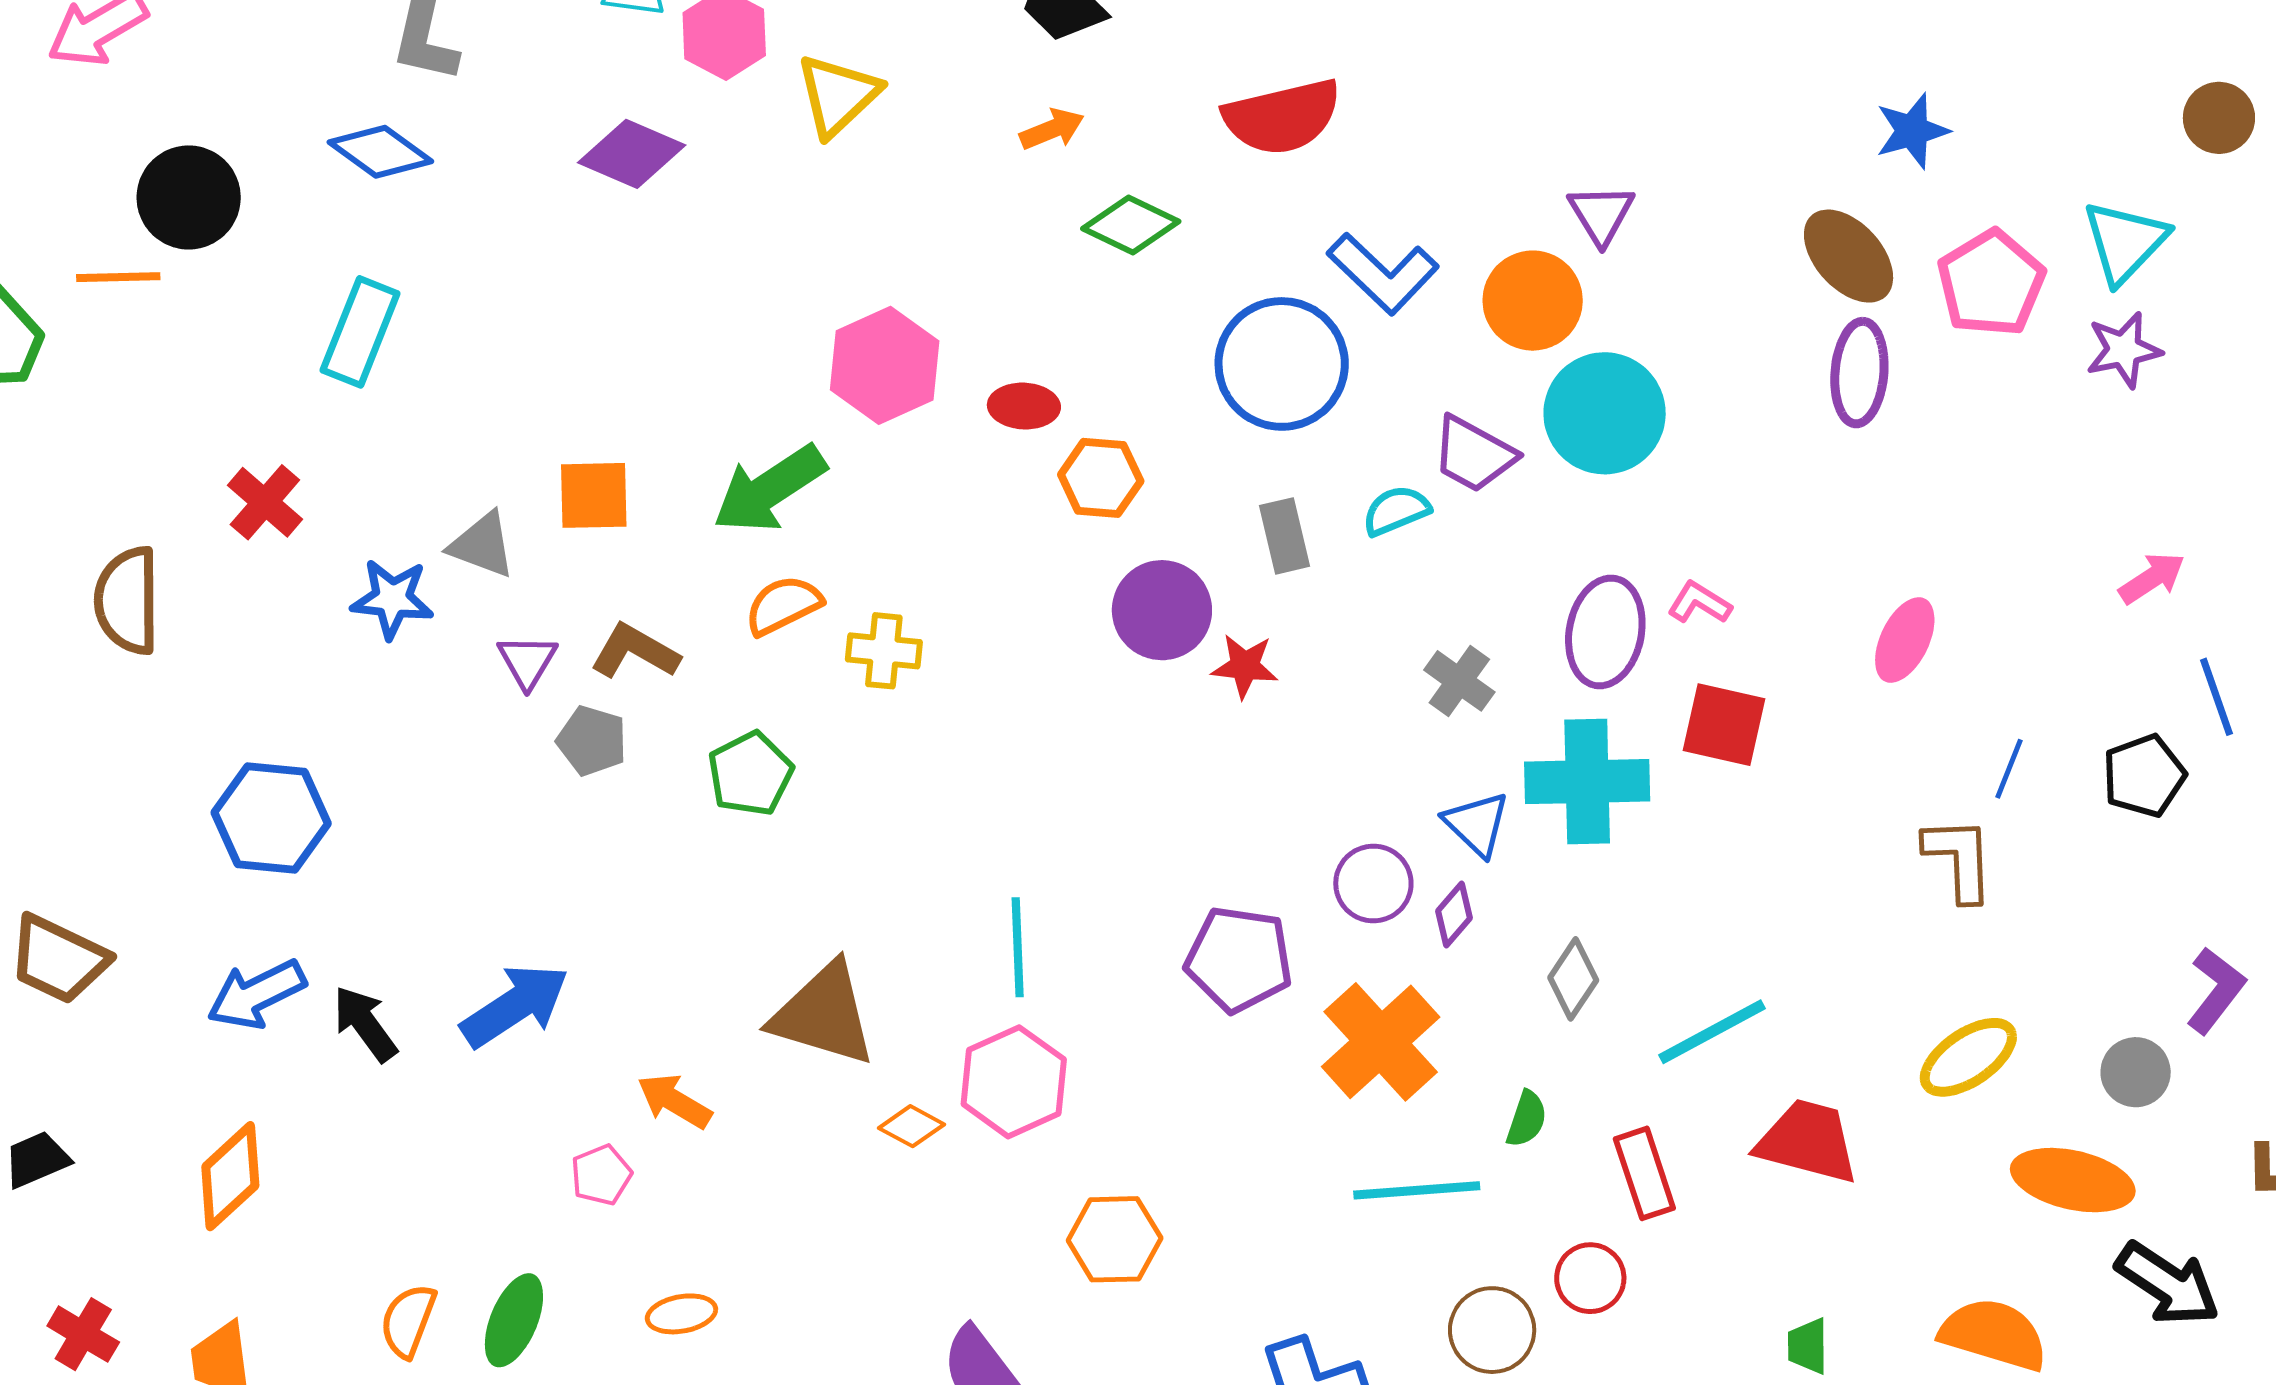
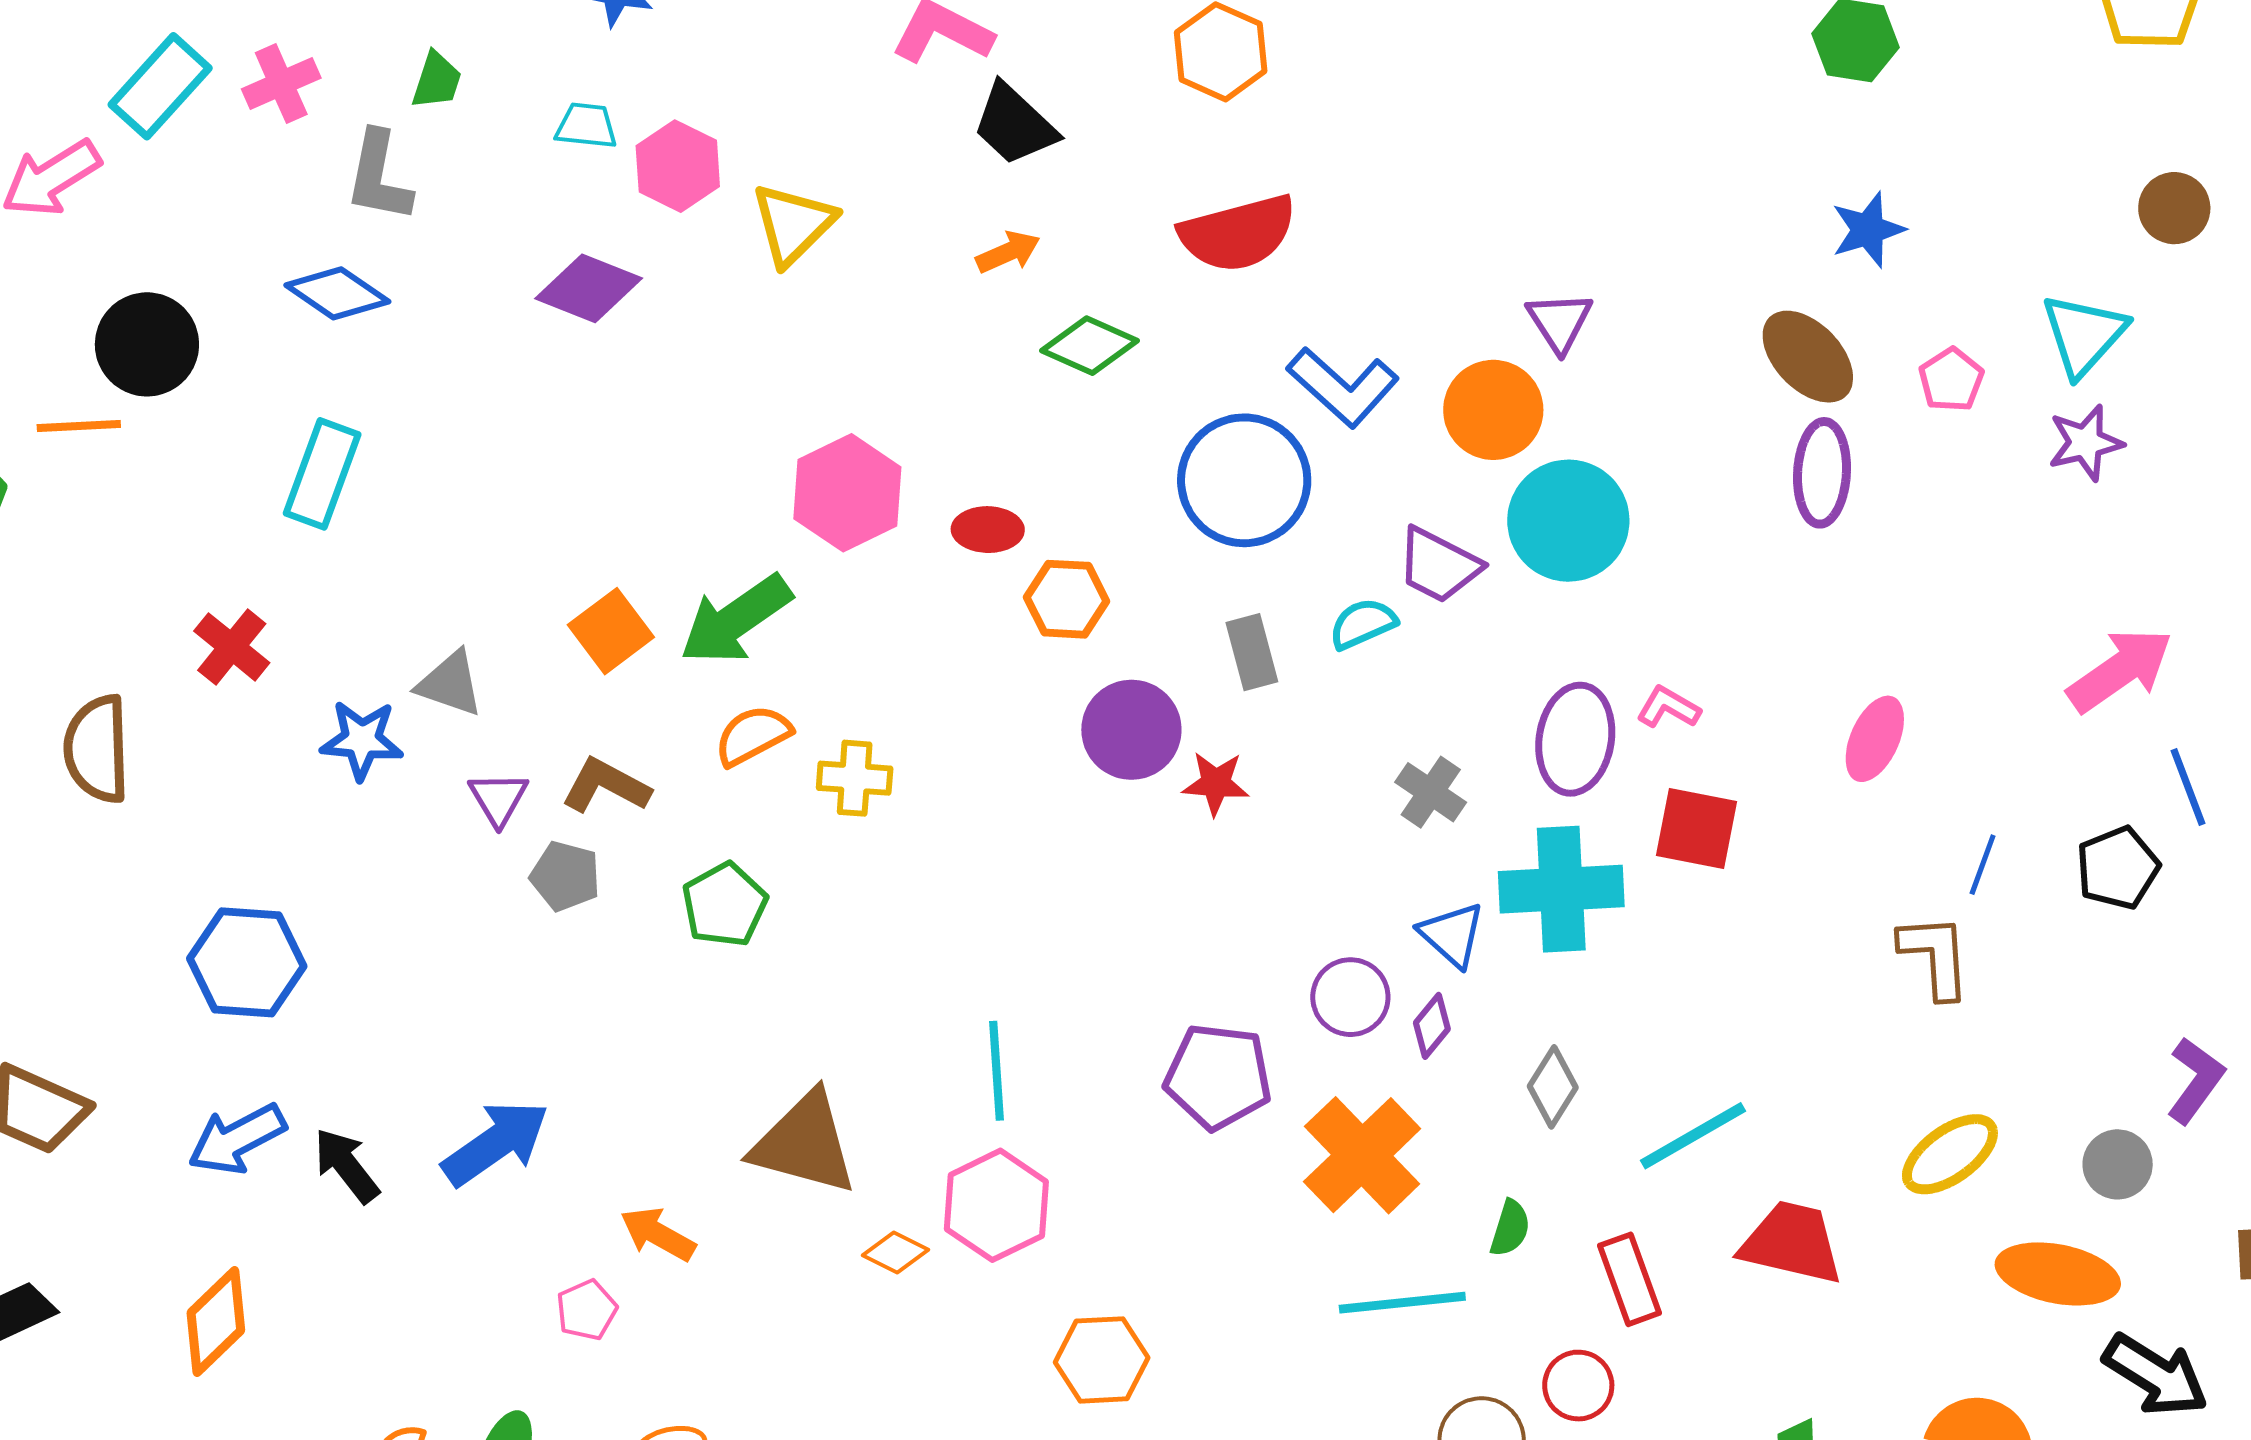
pink pentagon: (1991, 283) -> (1951, 380), size x0.6
orange square: (594, 495) -> (611, 631), moved, turned -34
pink arrow: (2152, 578) -> (2120, 670), size x1.6

